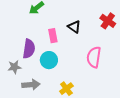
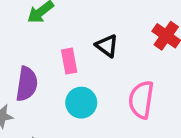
cyan circle: (49, 60) -> (81, 103), moved

